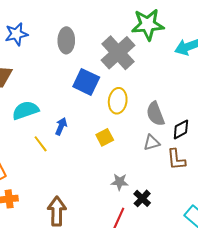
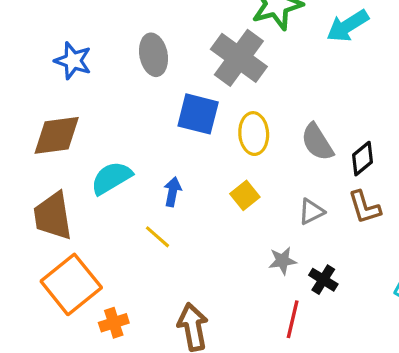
blue star: (16, 34) -> (73, 61), turned -30
gray triangle: (152, 143) -> (311, 212), moved
yellow line: (41, 144) -> (158, 237), moved

